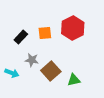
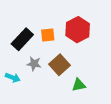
black rectangle: (21, 37) -> (22, 39), size x1.5
brown square: (51, 71) -> (60, 65), moved

